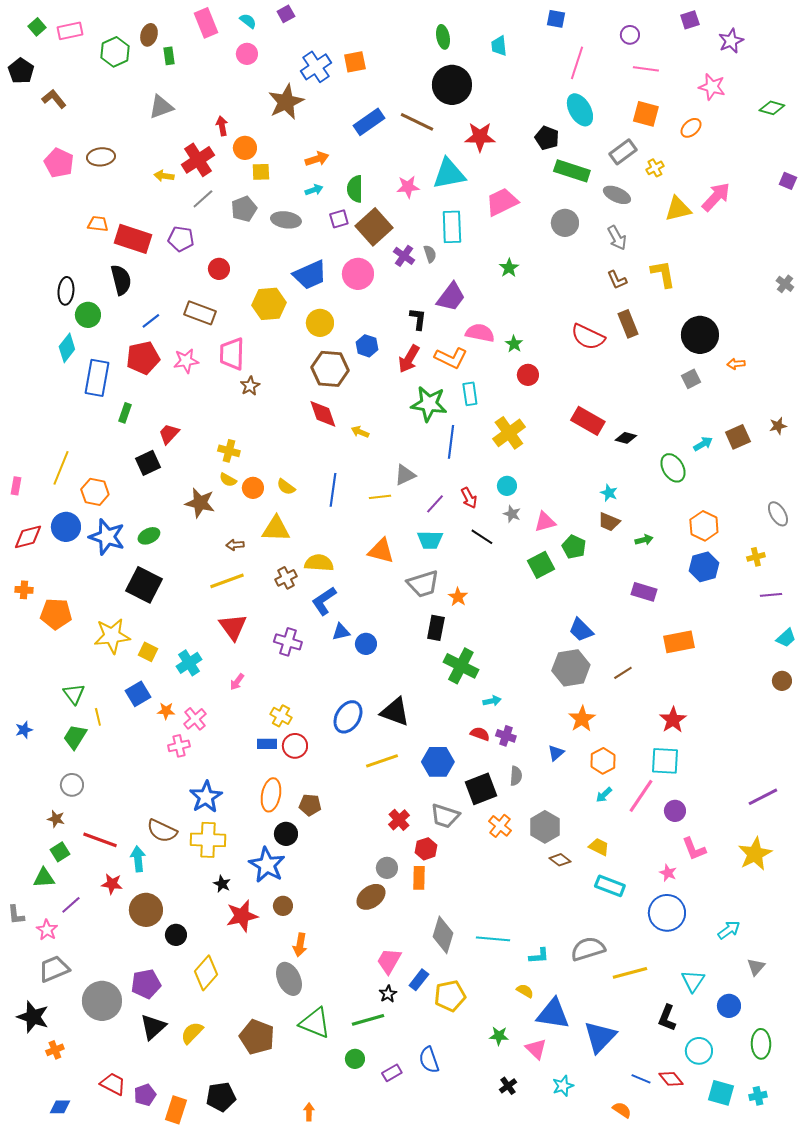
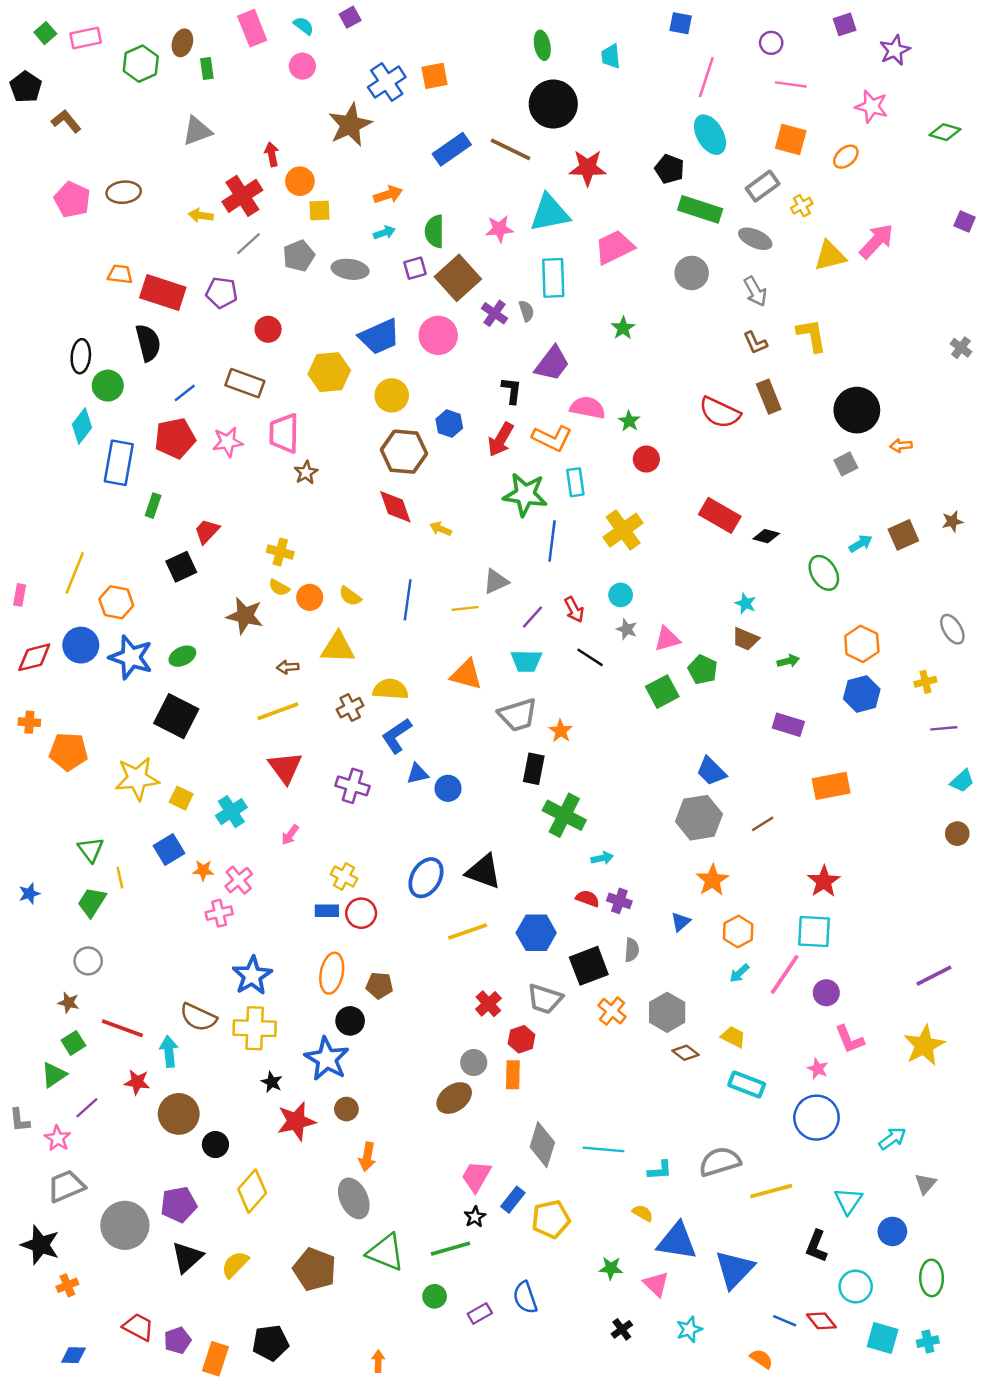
green triangle: (44, 878) -> (54, 1075), turned -30

